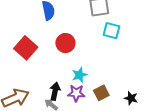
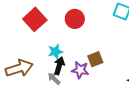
cyan star: (80, 75) -> (55, 52), moved
brown square: (101, 93) -> (95, 59), moved

